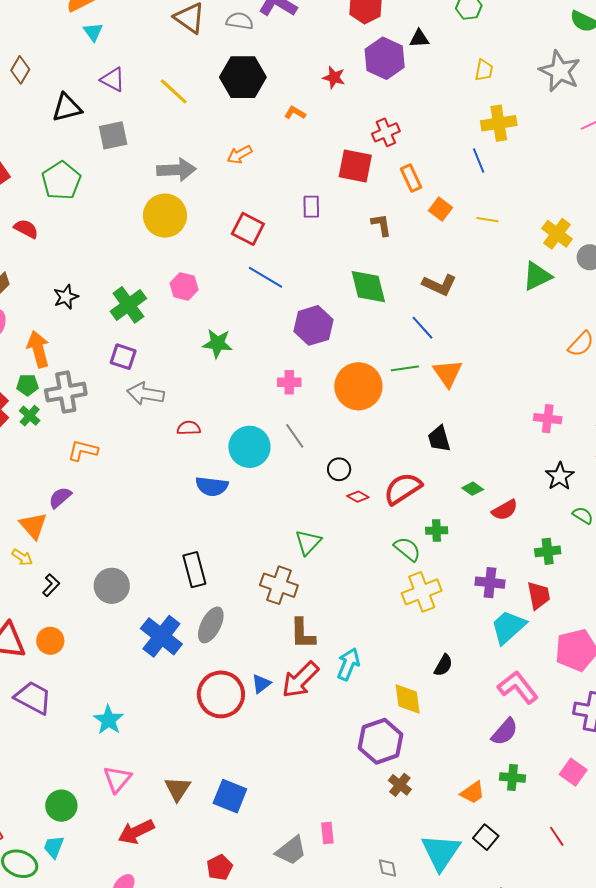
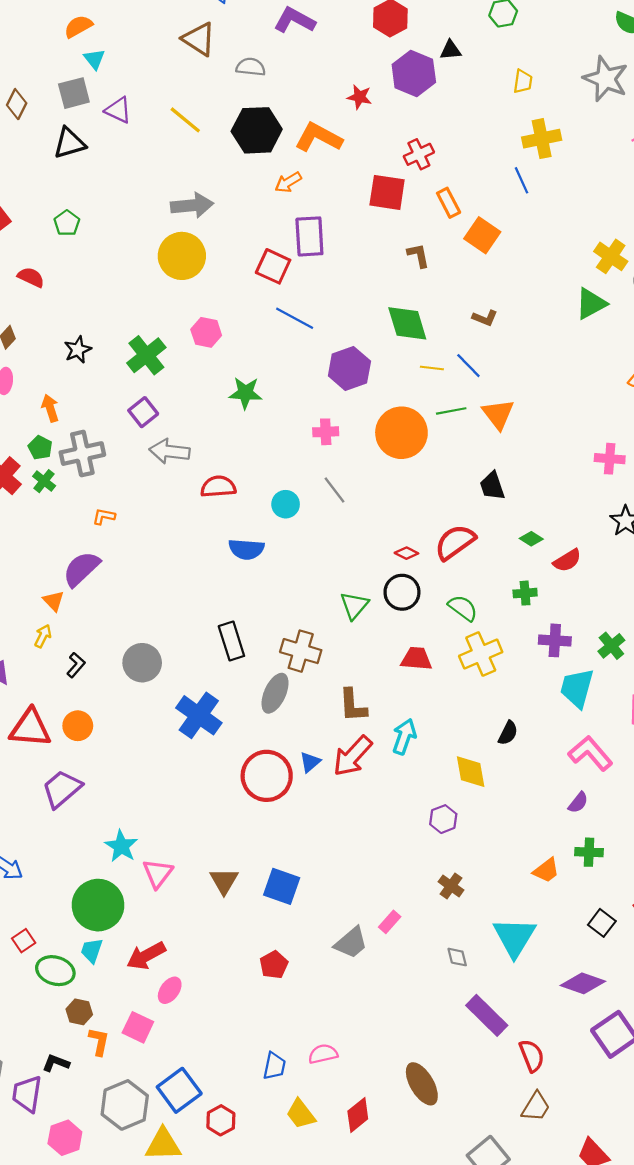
gray semicircle: (240, 21) -> (251, 67), moved
black hexagon: (243, 77) -> (257, 130), moved
orange L-shape: (295, 113) -> (319, 137), size x2.0
gray square: (113, 135) -> (74, 93), moved
orange arrow: (240, 155) -> (288, 182), moved
green pentagon: (61, 181) -> (67, 223), size x0.6
purple rectangle: (311, 207) -> (309, 236), moved, size x1.6
orange square: (440, 209) -> (482, 235), size x1.4
yellow line: (487, 220) -> (432, 368), moved
brown L-shape: (439, 285) -> (485, 318), size x0.7
orange arrow: (38, 349) -> (50, 408), size x0.7
purple square: (123, 357) -> (143, 412), turned 36
green pentagon: (27, 385) -> (40, 448), turned 30
red semicircle: (189, 428) -> (218, 487), size x1.4
cyan circle: (249, 447) -> (286, 504), size x0.6
orange L-shape: (83, 451) -> (104, 516), size x0.7
black circle: (339, 469) -> (402, 592), moved, size x1.4
purple semicircle: (60, 498) -> (81, 569), size x1.5
orange triangle: (33, 526) -> (53, 601), size x0.7
green cross: (437, 530) -> (525, 593), moved
green cross: (548, 551) -> (611, 646), moved, turned -30
yellow arrow: (22, 557) -> (43, 636), turned -95
brown cross: (279, 585) -> (301, 651), moved
red trapezoid: (539, 595) -> (416, 659), moved, turned -72
gray ellipse: (211, 625) -> (275, 693), moved
cyan trapezoid: (508, 627) -> (577, 688), turned -30
purple trapezoid: (33, 698) -> (62, 789), turned -66
cyan star: (108, 720) -> (121, 846), moved
purple semicircle: (505, 732) -> (578, 803), size x0.7
purple hexagon: (381, 741) -> (443, 819), size x0.6
brown cross: (400, 785) -> (451, 886), moved
green circle: (61, 806) -> (98, 905), size x1.5
red arrow: (136, 832) -> (146, 956), moved
pink rectangle: (327, 833) -> (390, 922), turned 50
black square: (486, 837) -> (602, 923), moved

